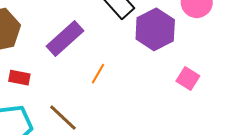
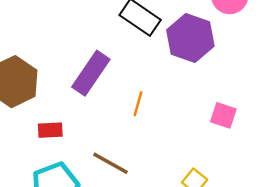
pink square: (188, 79) -> (223, 115), moved

